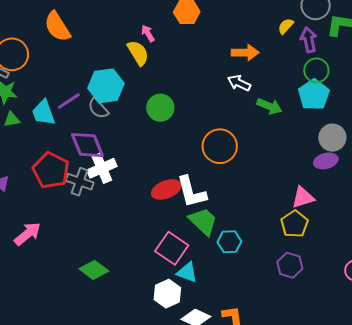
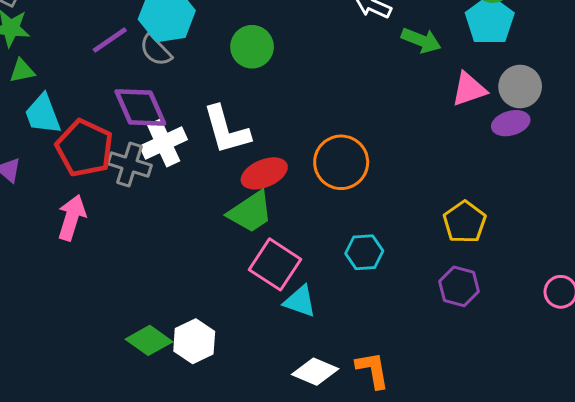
cyan trapezoid: (43, 113) -> (43, 114), moved
orange circle: (220, 146) -> (341, 162), moved
white L-shape: (191, 192) -> (226, 130), moved
pink triangle: (303, 197) -> (469, 89), moved
green trapezoid: (203, 221) -> (250, 212), moved, turned 104
pink arrow: (28, 234) -> (72, 218), moved, turned -32
green diamond: (94, 270) -> (149, 340), moved
white hexagon: (167, 294) -> (194, 341), moved

